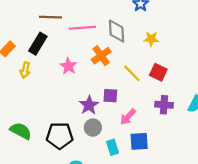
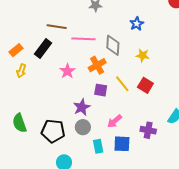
yellow arrow: (25, 70) -> (21, 71), moved
purple square: (110, 96) -> (101, 90), moved
purple cross: (164, 105) -> (148, 130), moved
green semicircle: (21, 131) -> (20, 123), turned -144

